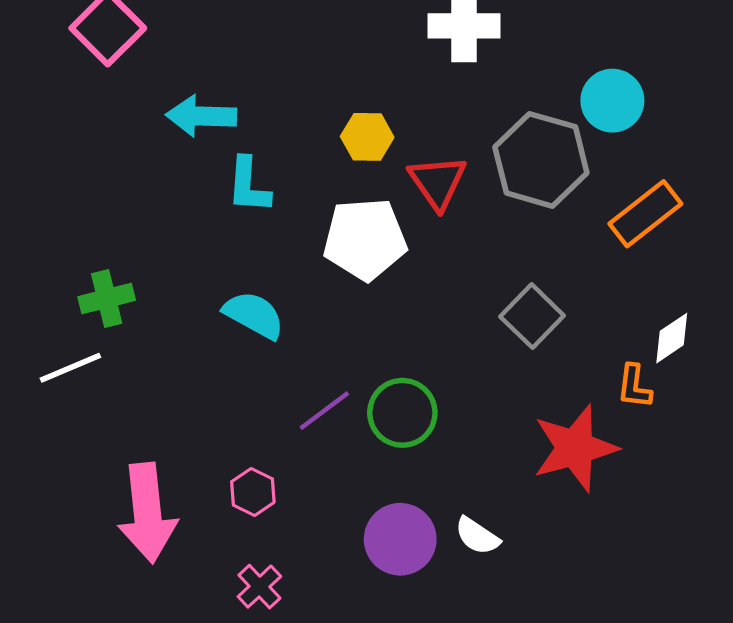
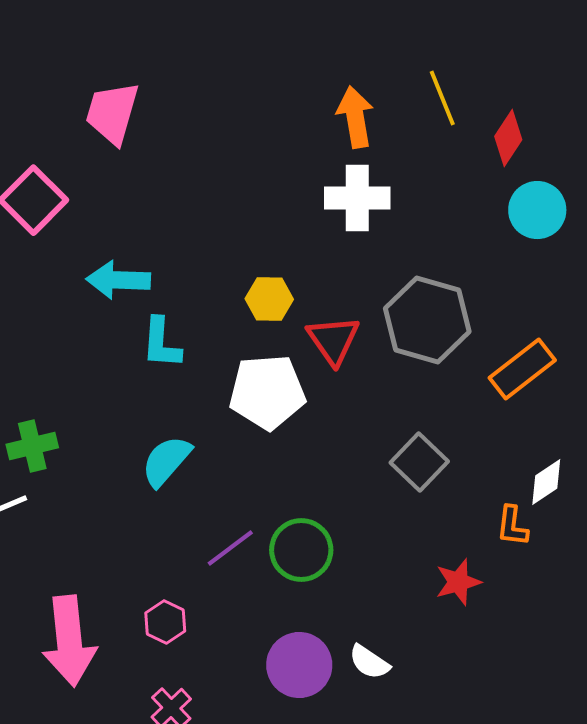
cyan circle: (612, 101) -> (537, 210), moved
cyan semicircle: (254, 315) -> (166, 461), turned -78
red star: (575, 448) -> (458, 582), size x0.6

